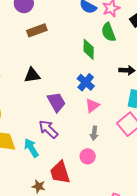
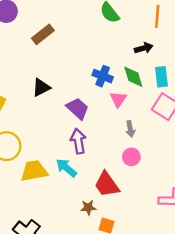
brown rectangle: (37, 30) -> (43, 34), moved
green diamond: (89, 49) -> (133, 77), moved
purple arrow: (48, 129) -> (78, 141), turned 55

